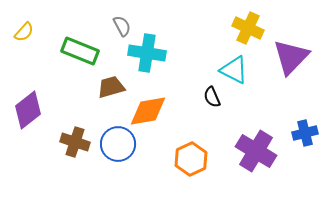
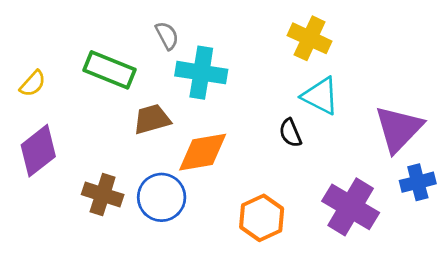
yellow cross: (248, 28) -> (310, 38), moved
yellow semicircle: (24, 32) -> (33, 84), moved
purple triangle: (291, 57) -> (399, 129), moved

